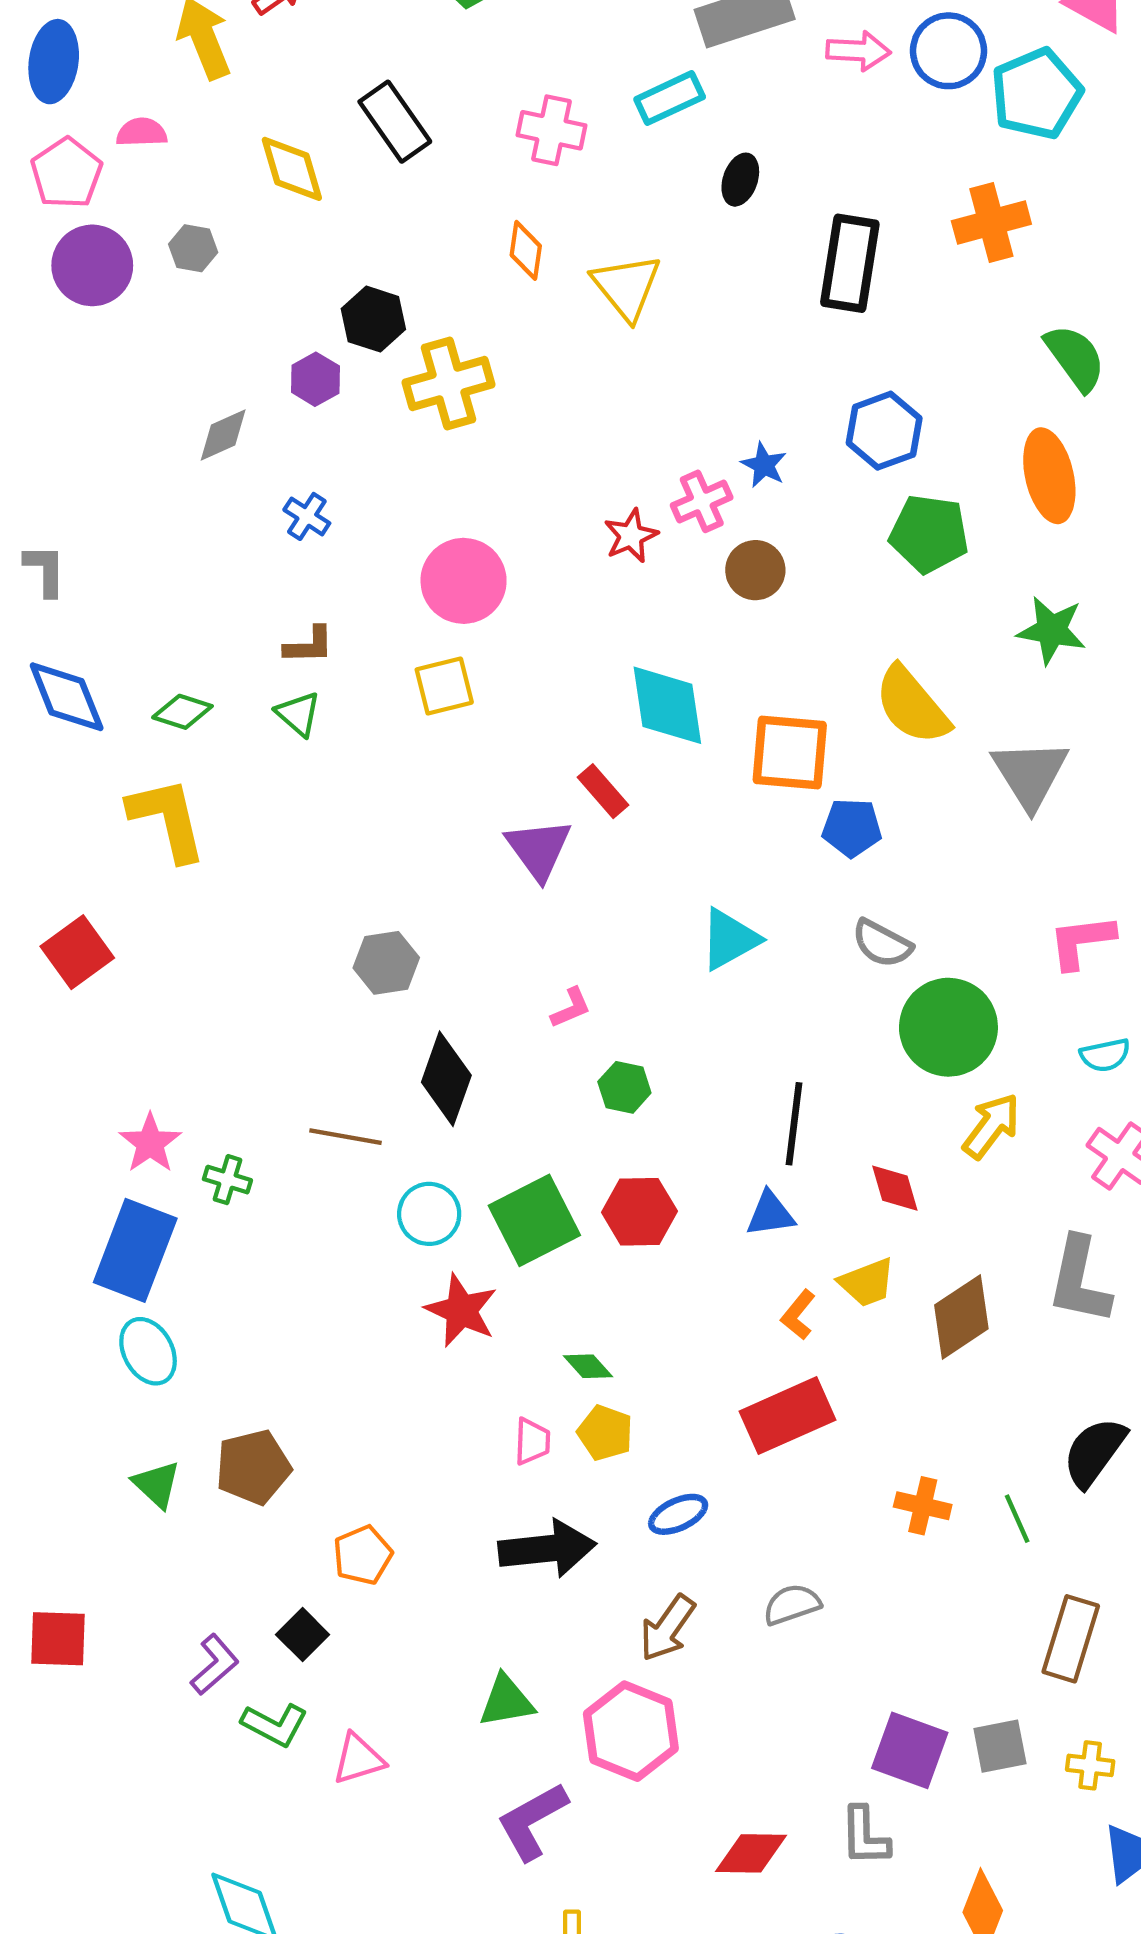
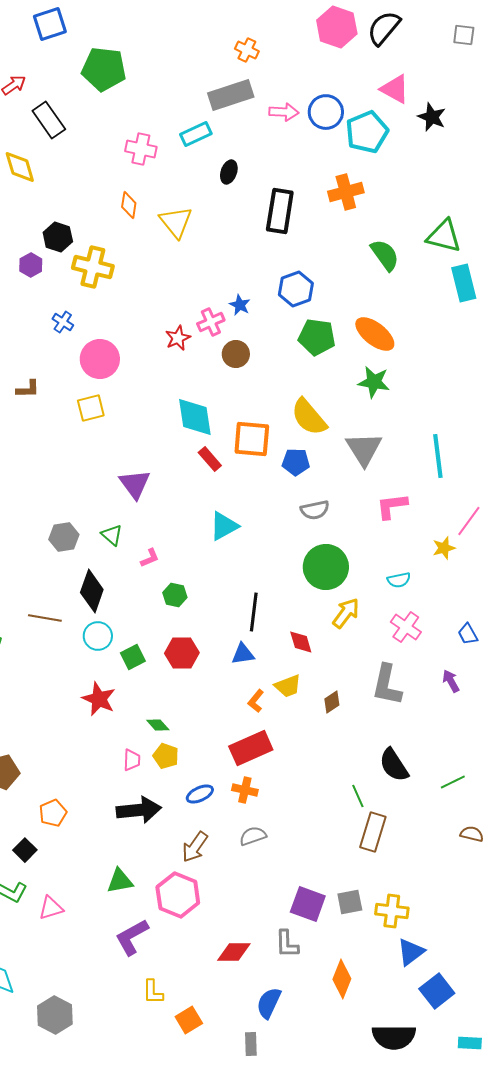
black rectangle: (395, 122) -> (49, 120), moved
yellow cross: (448, 383) -> (93, 267), turned 30
orange ellipse: (1049, 476) -> (375, 334), moved, turned -39
blue cross: (307, 516) -> (63, 322), moved
green triangle: (298, 714) -> (112, 535), moved
red rectangle: (603, 791) -> (210, 459), moved
blue pentagon: (852, 828) -> (296, 462), moved
pink L-shape: (1082, 941) -> (392, 506), moved
gray semicircle: (882, 944) -> (315, 510), moved, turned -40
cyan circle: (429, 1214) -> (98, 636), moved
green square: (534, 1220) -> (133, 657), size x0.6
brown diamond: (961, 1317) -> (332, 702), size x0.6
black semicircle: (1094, 1452) -> (394, 765), turned -69
orange cross: (923, 1506) -> (245, 790), moved
brown rectangle: (1071, 1639) -> (373, 832), moved
yellow cross: (1090, 1765) -> (392, 911), size x1.5

